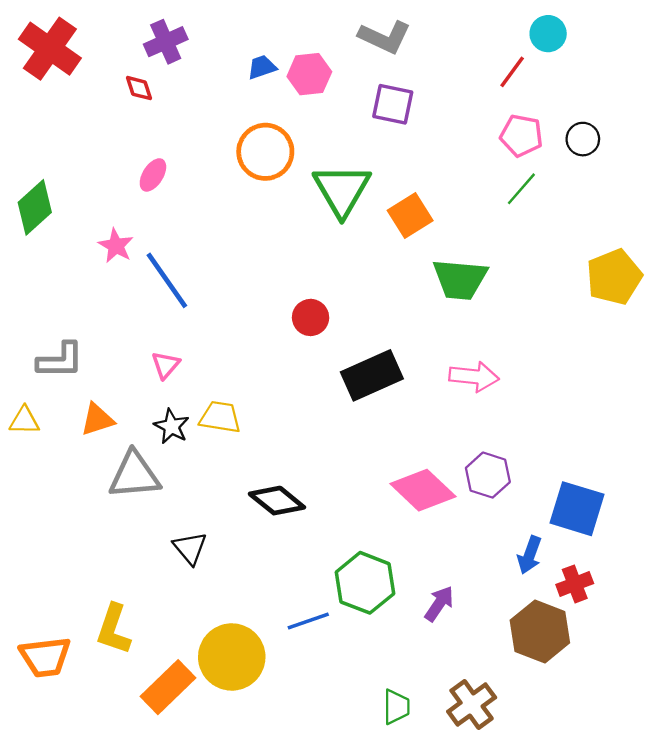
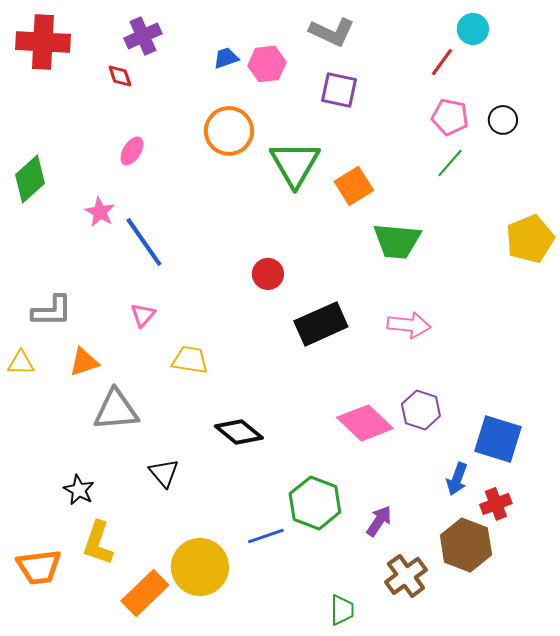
red cross: (50, 49) -> (43, 42), turned -32
black star: (171, 426) -> (79, 490), moved
brown cross: (472, 704) -> (406, 576), moved

